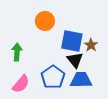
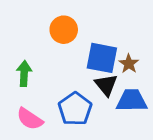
blue trapezoid: (81, 80) -> (132, 100), moved
pink semicircle: (21, 84) -> (30, 119), turned 84

